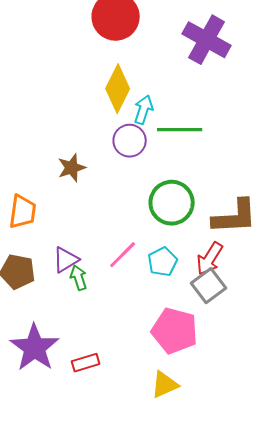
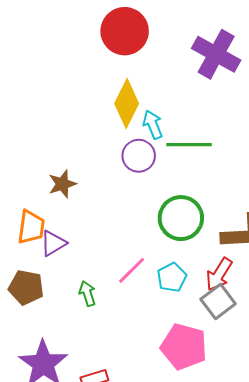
cyan arrow: (144, 110) -> (153, 125), turned -40
brown star: (72, 168) -> (62, 184), moved
purple triangle: (66, 260) -> (53, 243), moved

